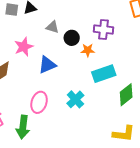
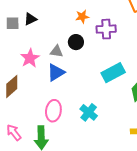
gray triangle: (53, 27) -> (57, 51), moved
orange star: (88, 50) -> (82, 17), moved
cyan cross: (75, 99) -> (89, 112), moved

